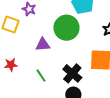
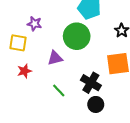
red star: (11, 65) -> (24, 71), moved

